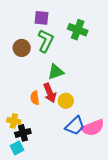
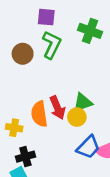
green triangle: (56, 72) -> (83, 102), moved
orange semicircle: (35, 98) -> (39, 114), size x1.5
yellow cross: (14, 121) -> (14, 128), moved

